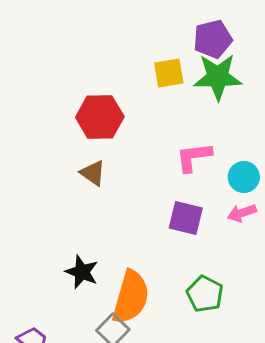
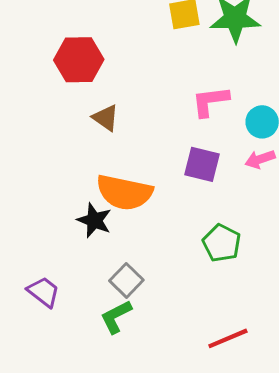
red hexagon: (100, 117) -> (79, 60), moved
orange semicircle: (131, 297) -> (124, 192), moved, turned 86

